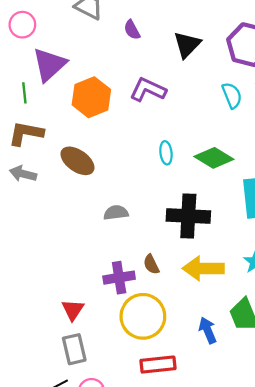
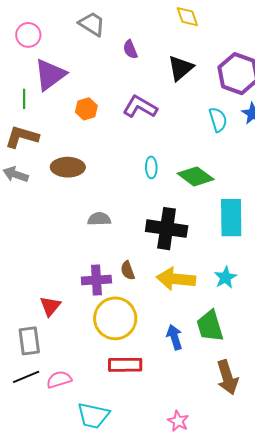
orange hexagon: (91, 97) -> (86, 109), size x0.6
brown ellipse: (77, 161) -> (68, 167), turned -40
gray rectangle: (74, 349) -> (29, 341), moved

